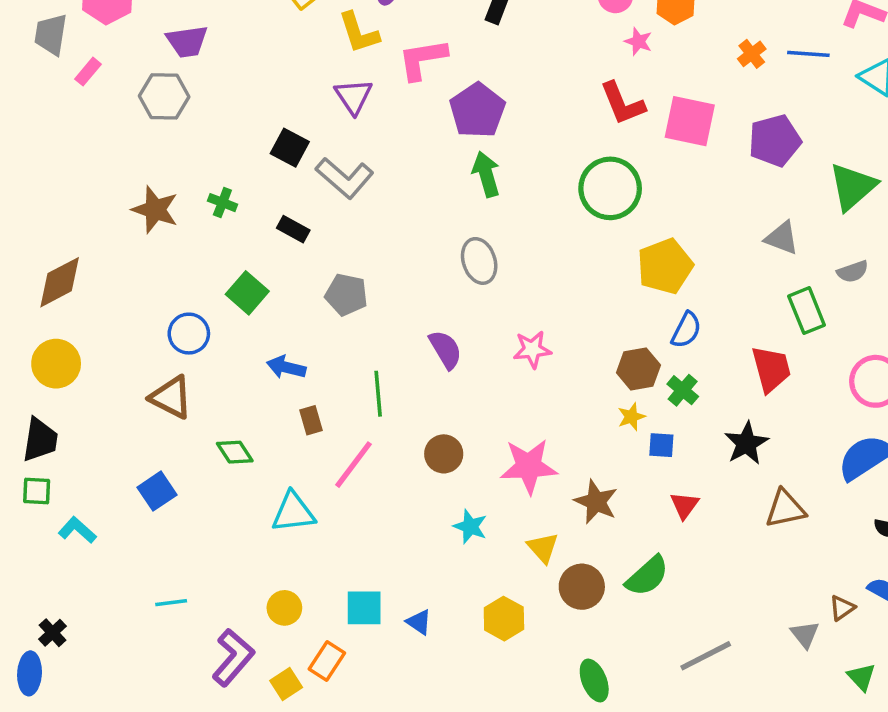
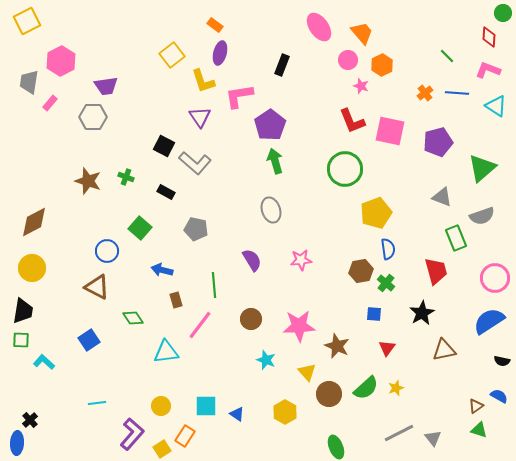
gray semicircle: (853, 272) -> (482, 216), size x1.4
blue semicircle: (686, 330) -> (388, 249), turned -35
yellow star: (631, 417) -> (396, 388), moved
gray triangle: (805, 634) -> (433, 438), moved
green triangle: (861, 677) -> (479, 430), moved, turned -30

